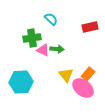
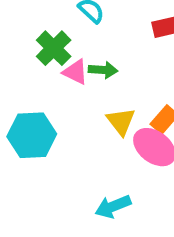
green cross: (32, 38) -> (54, 48), turned -36

